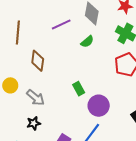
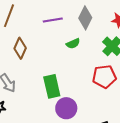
green rectangle: (79, 89) -> (52, 86), size x1.6

